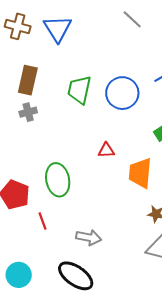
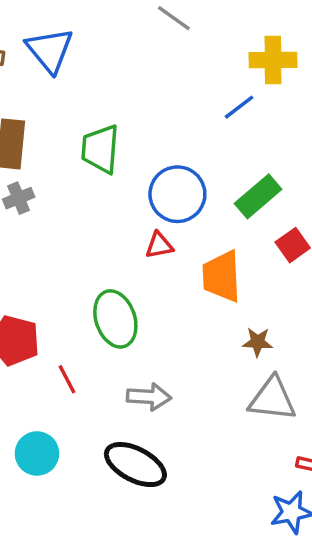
blue circle: (122, 93) -> (177, 194), moved
green ellipse: (58, 180) -> (115, 319), moved
cyan circle: (19, 275) -> (37, 453), moved

